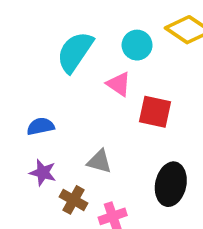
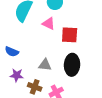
blue semicircle: (41, 126) -> (12, 52), turned -136
black ellipse: (171, 184) -> (72, 65), moved

